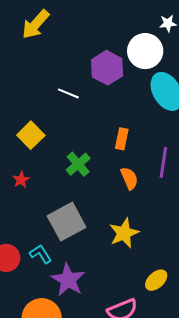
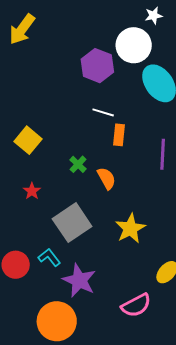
white line: (68, 93) -> (103, 112), moved
green cross: (78, 164) -> (78, 164), size x0.7
orange semicircle: (129, 178) -> (107, 178), moved
red star: (21, 180) -> (32, 191), moved

